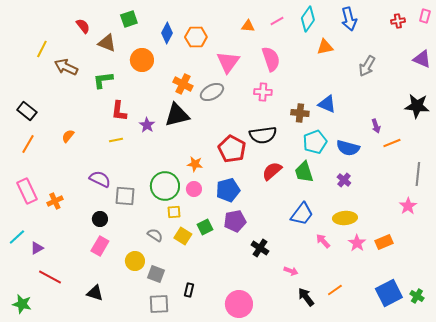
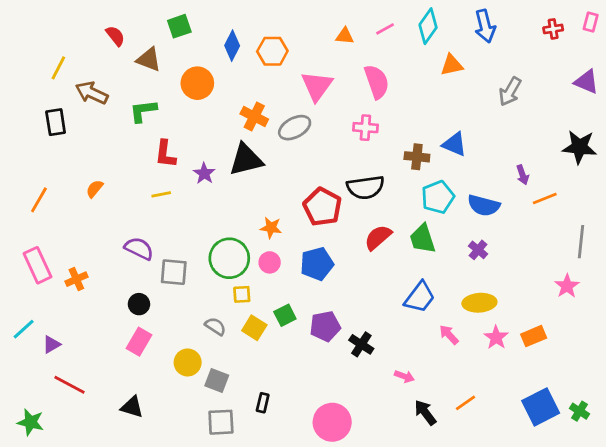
black rectangle: (27, 111) -> (56, 122), moved, turned 42
purple pentagon: (235, 221) -> (325, 326), moved

